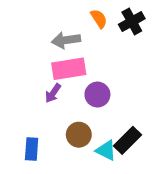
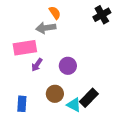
orange semicircle: (99, 19) -> (55, 13), moved
black cross: (132, 21) -> (102, 15), moved
pink rectangle: (69, 69) -> (25, 48), moved

